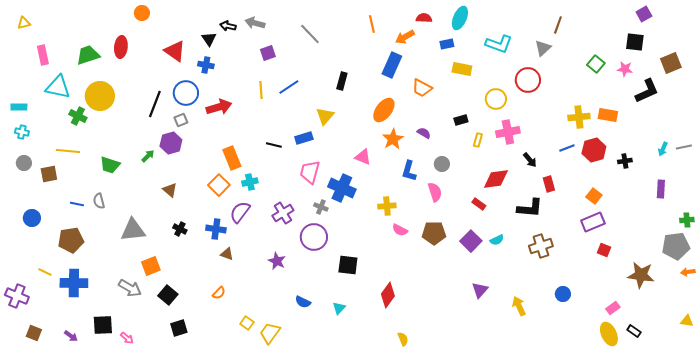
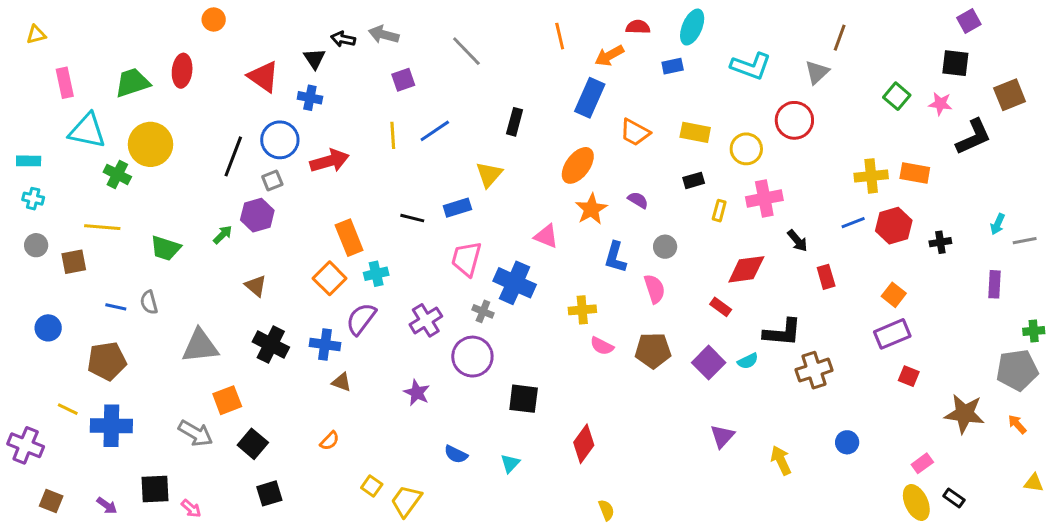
yellow rectangle: (462, 69) -> (695, 132), moved
gray line: (684, 147) -> (1025, 241), moved
black L-shape: (530, 208) -> (782, 332), moved
black cross: (180, 229) -> (271, 344), size x1.6
orange arrow: (688, 272) -> (1017, 424), moved, turned 56

